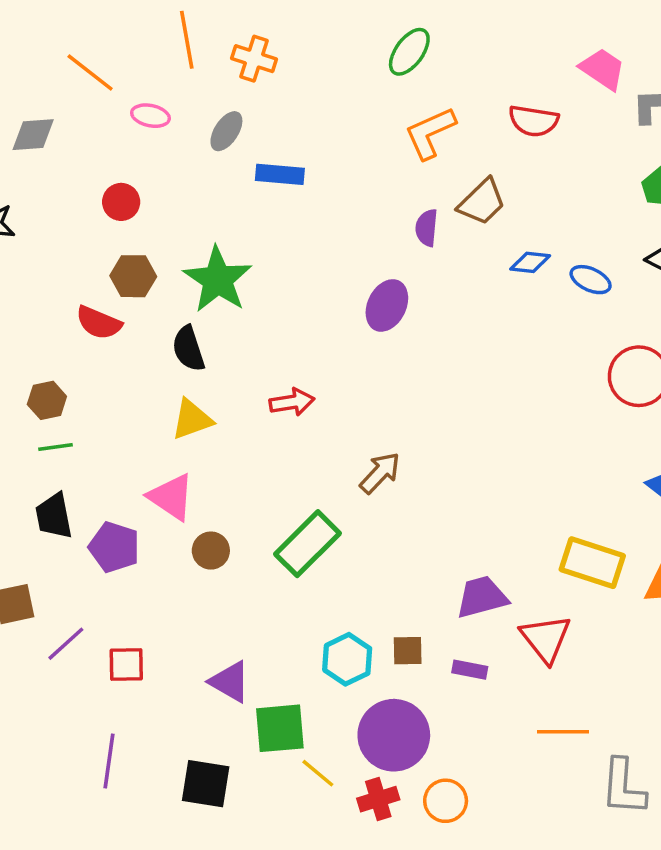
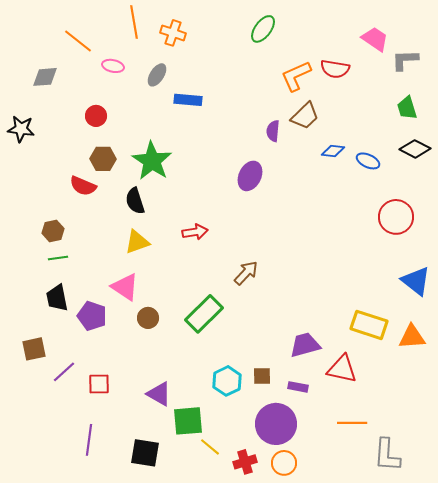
orange L-shape: (430, 133) -> (296, 76), moved
red triangle: (546, 639) -> (342, 369), turned -40
purple circle: (394, 735) -> (276, 424), moved

